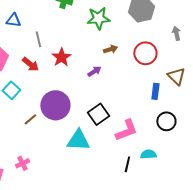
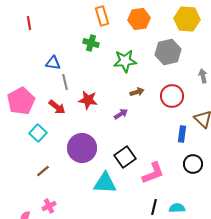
blue triangle: (13, 20) -> (53, 63), moved
red star: (61, 57) -> (88, 100), turned -30
brown line: (30, 119) -> (43, 171), moved
cyan semicircle: (148, 154) -> (177, 208), moved

